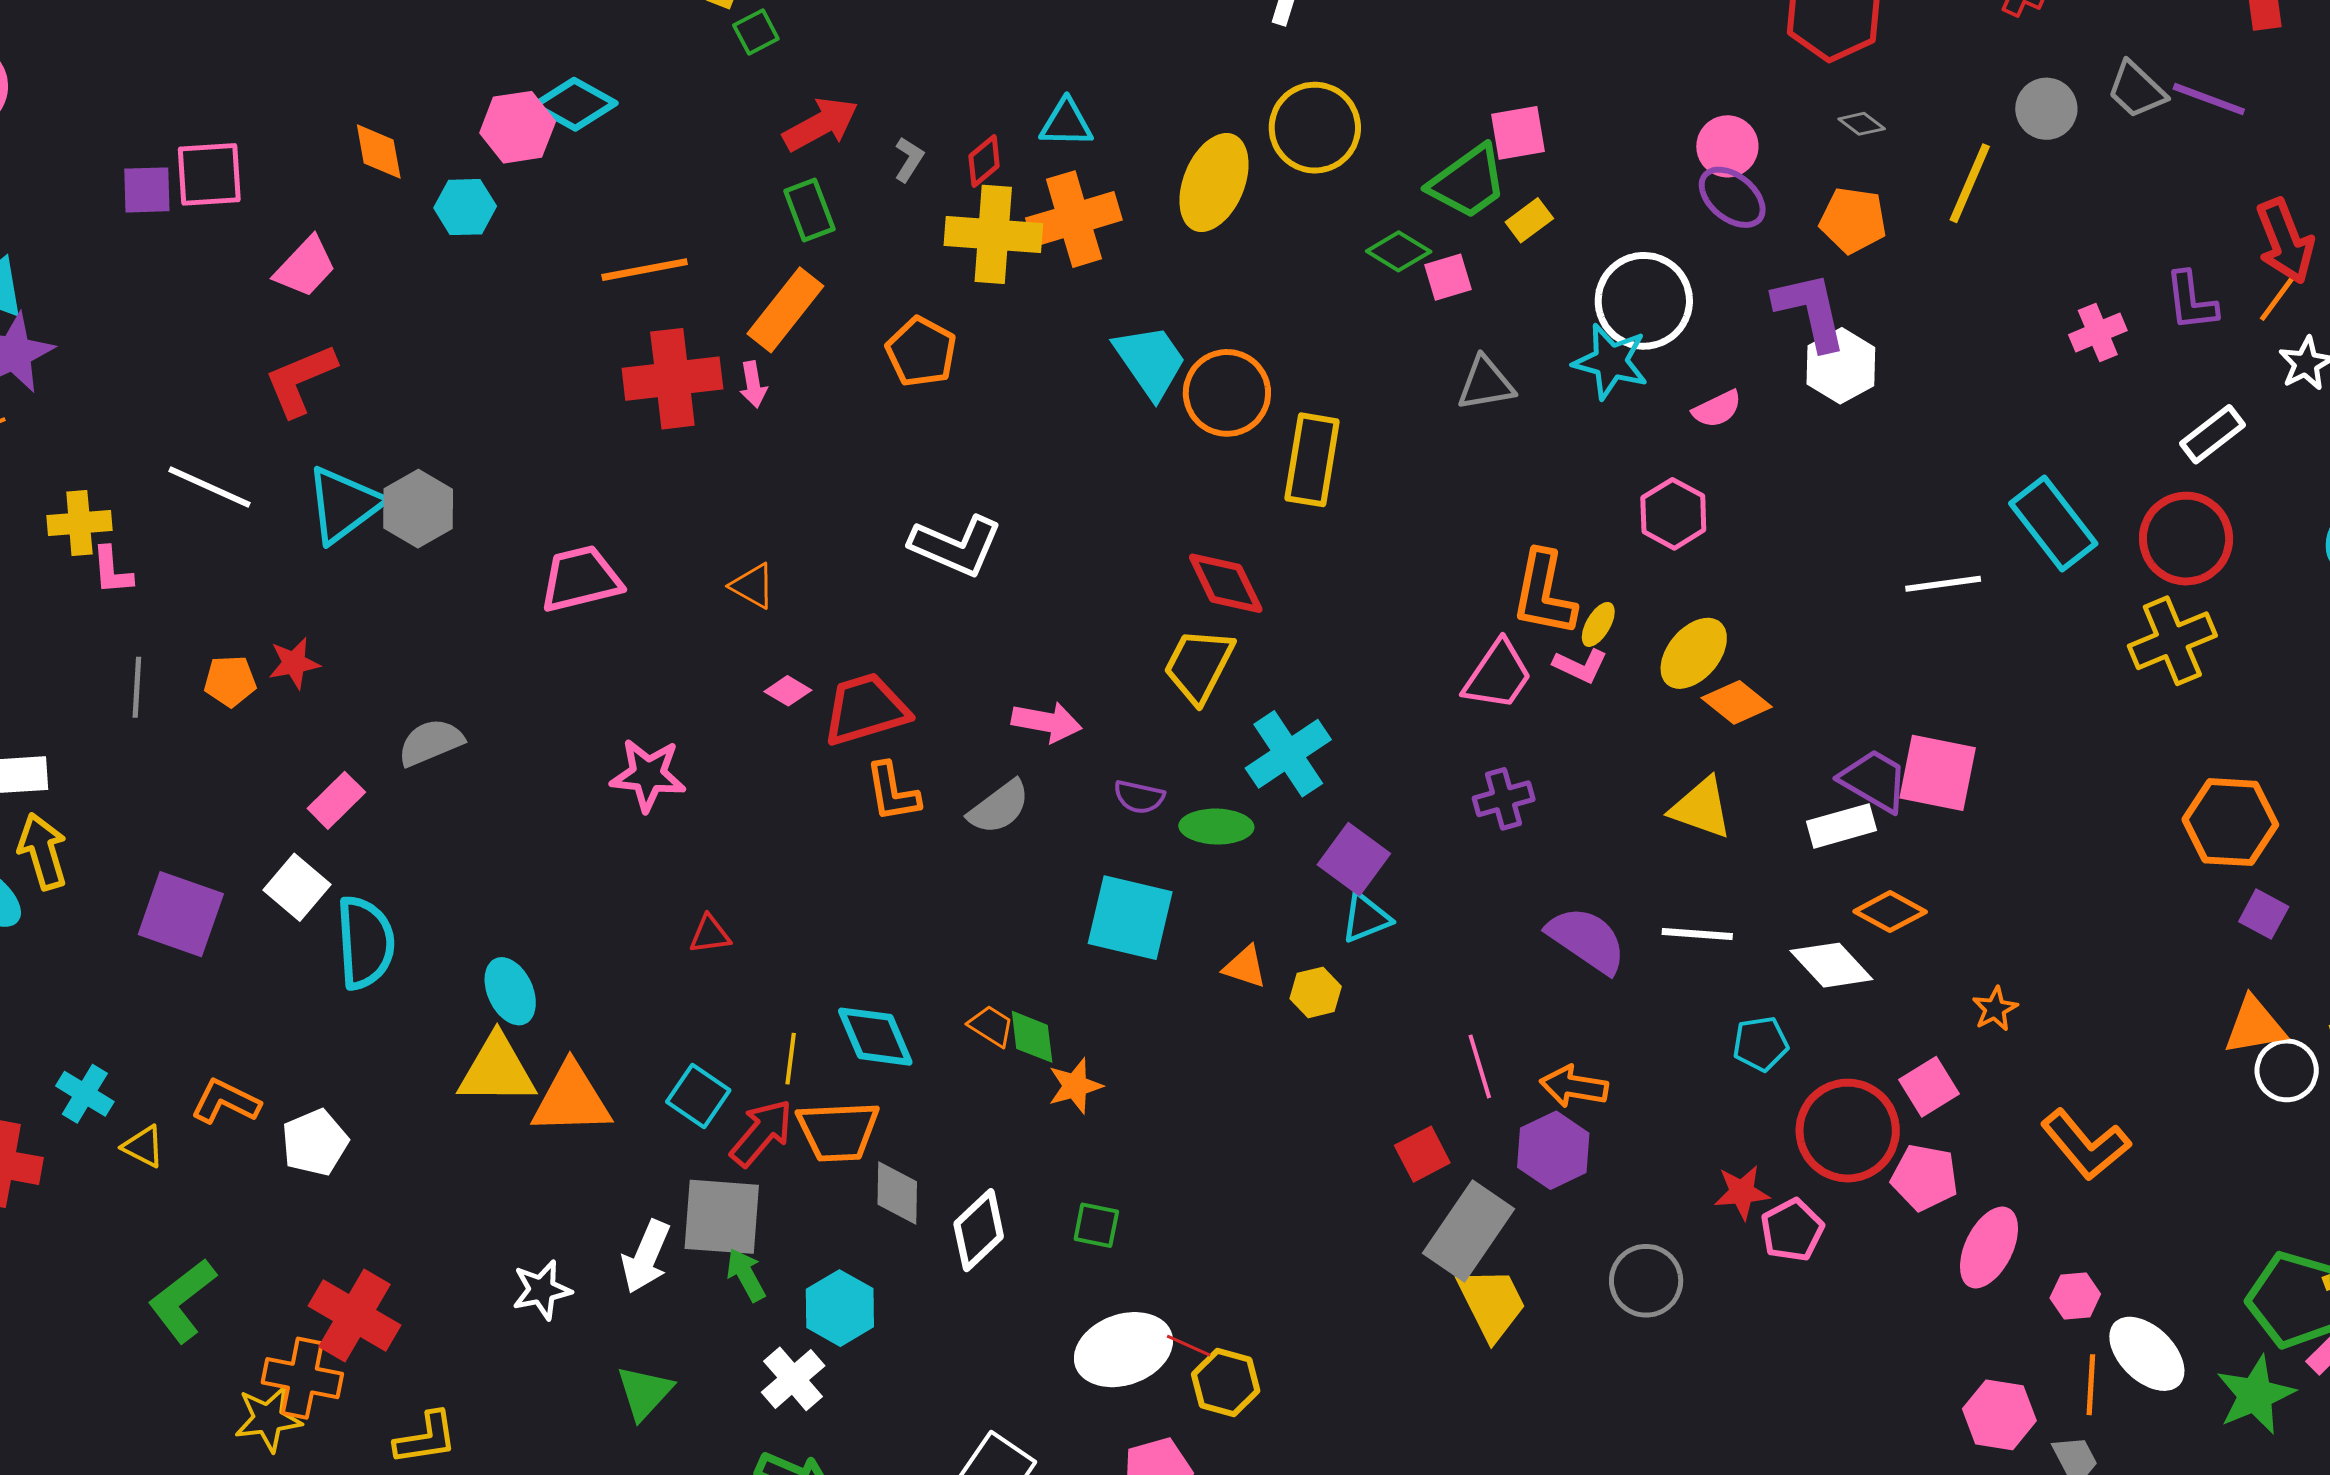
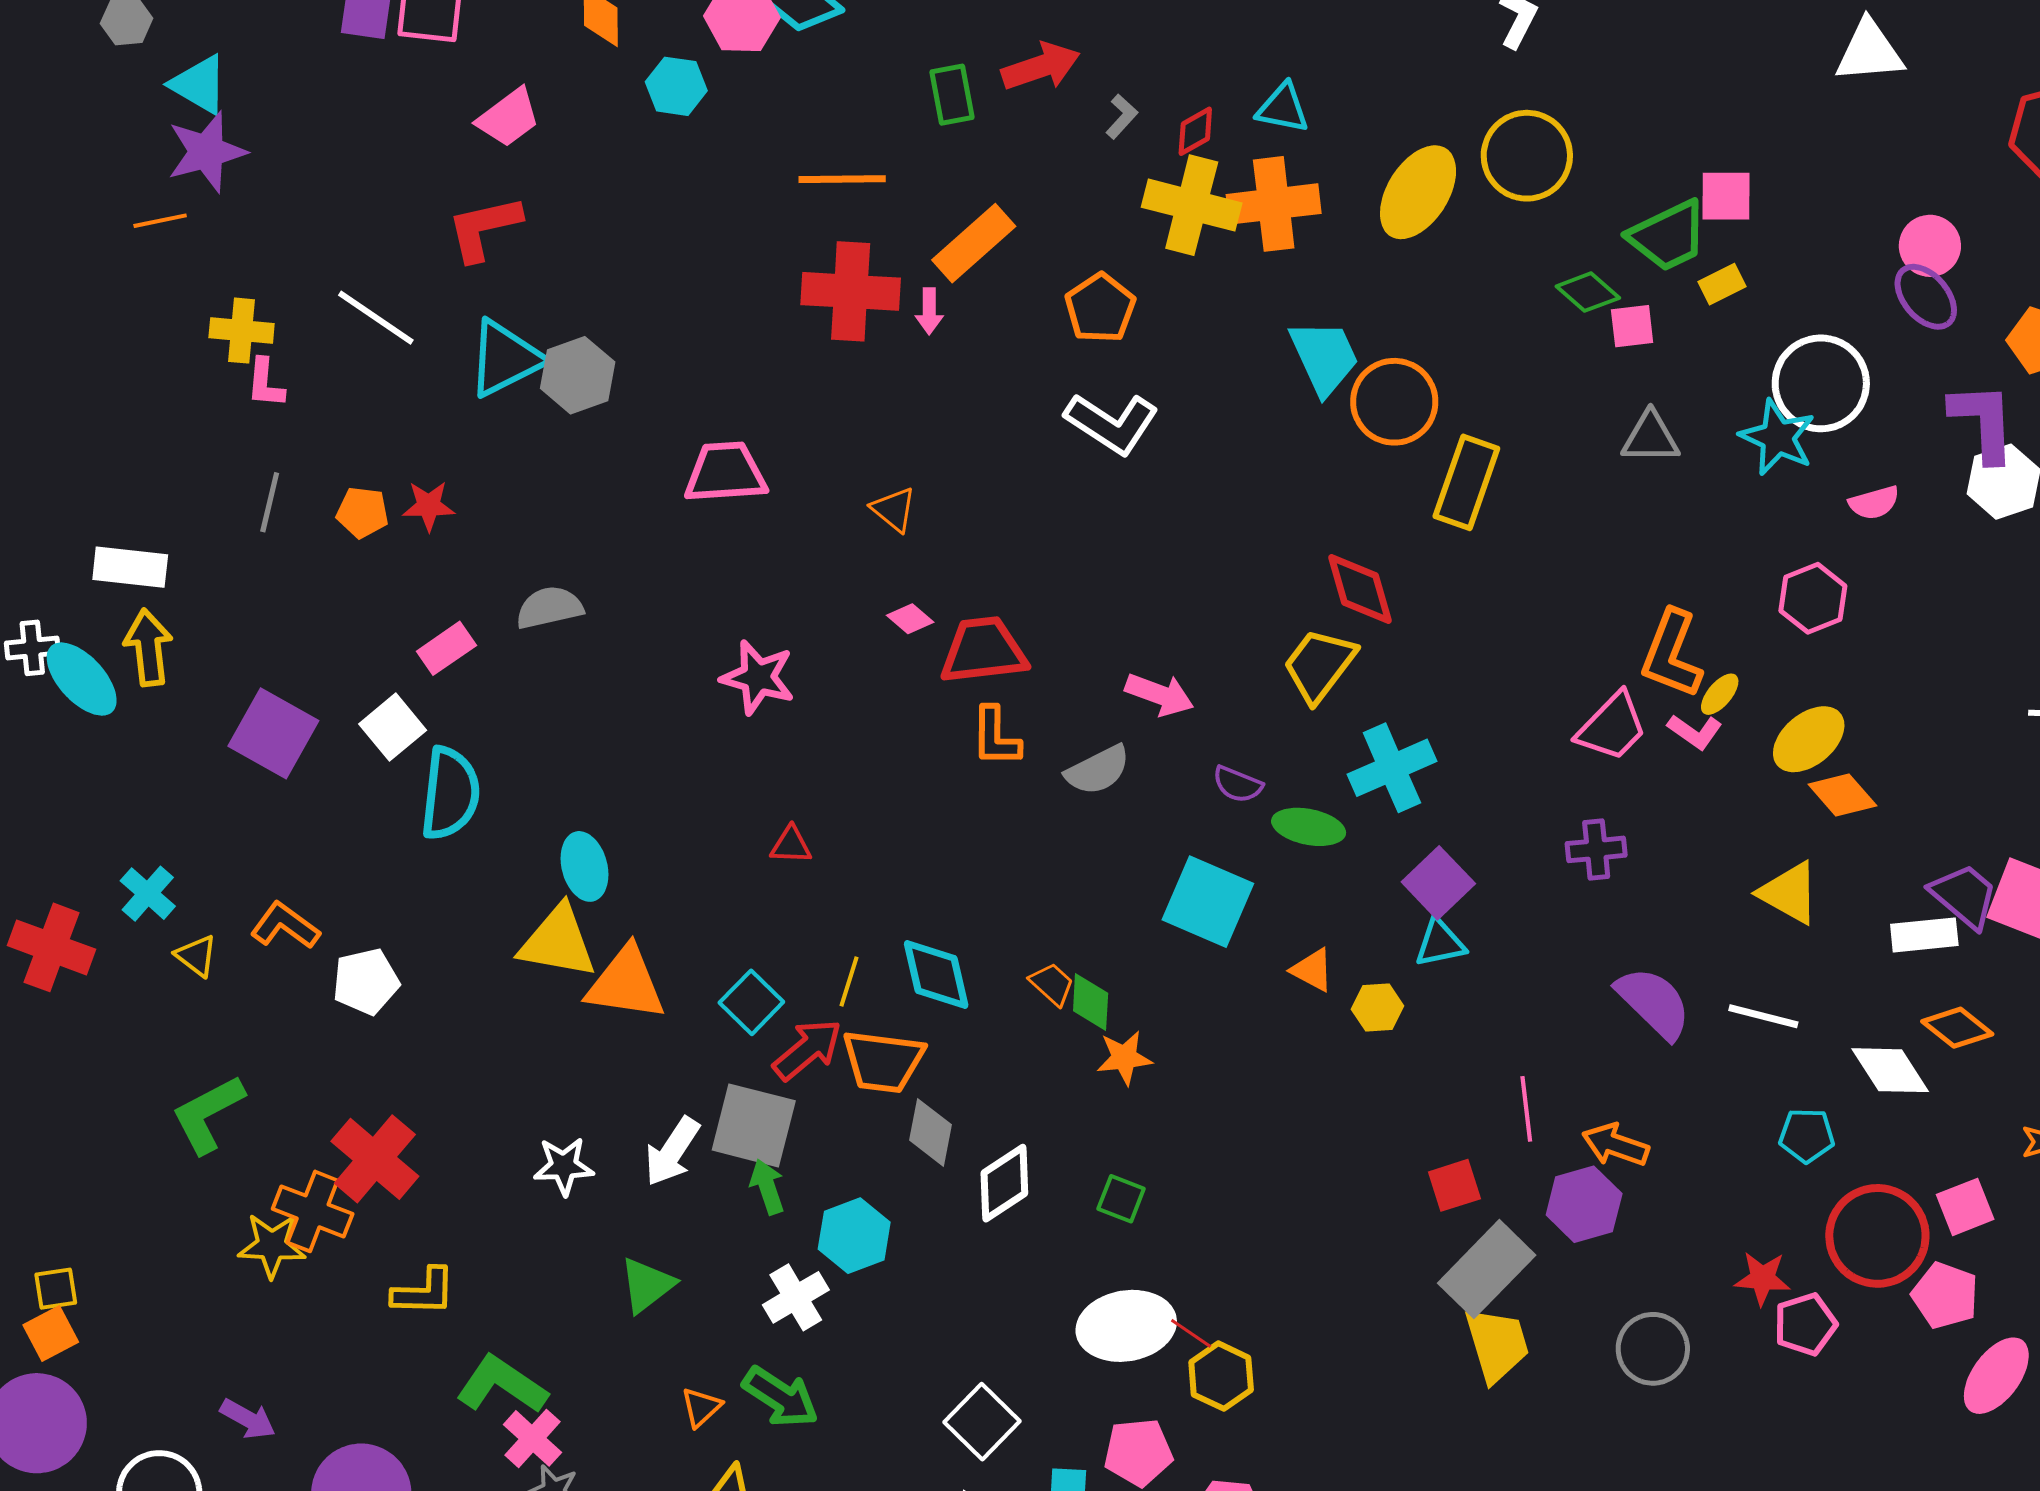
green rectangle: (809, 210) -> (952, 95), moved
white L-shape: (956, 546) -> (1112, 423), moved

